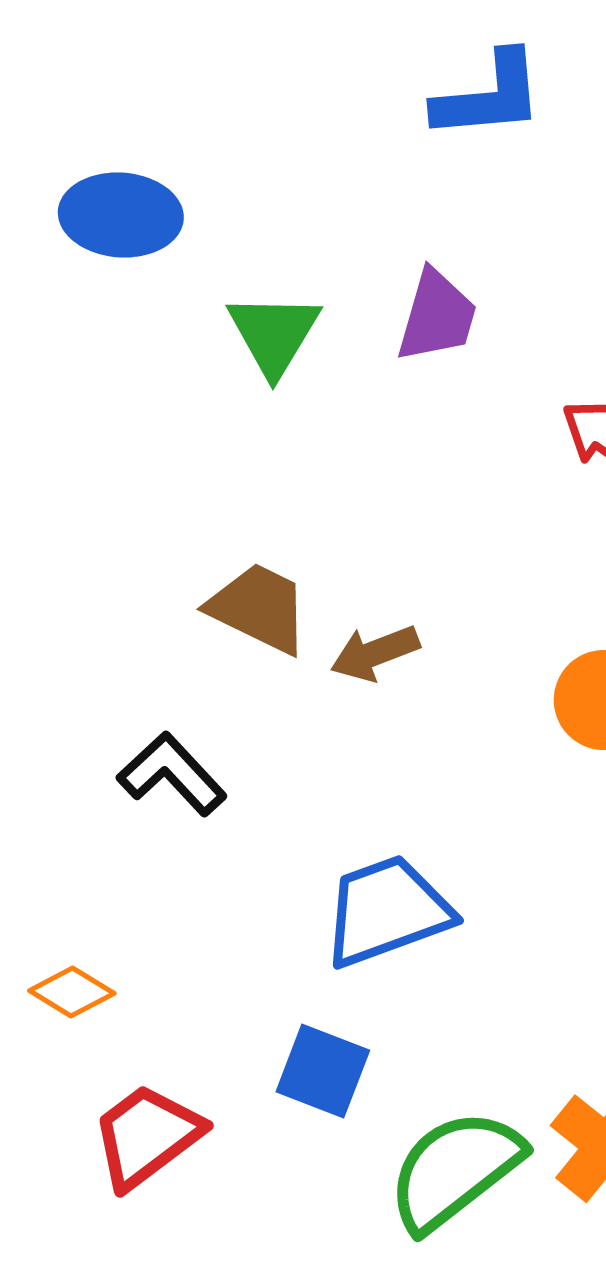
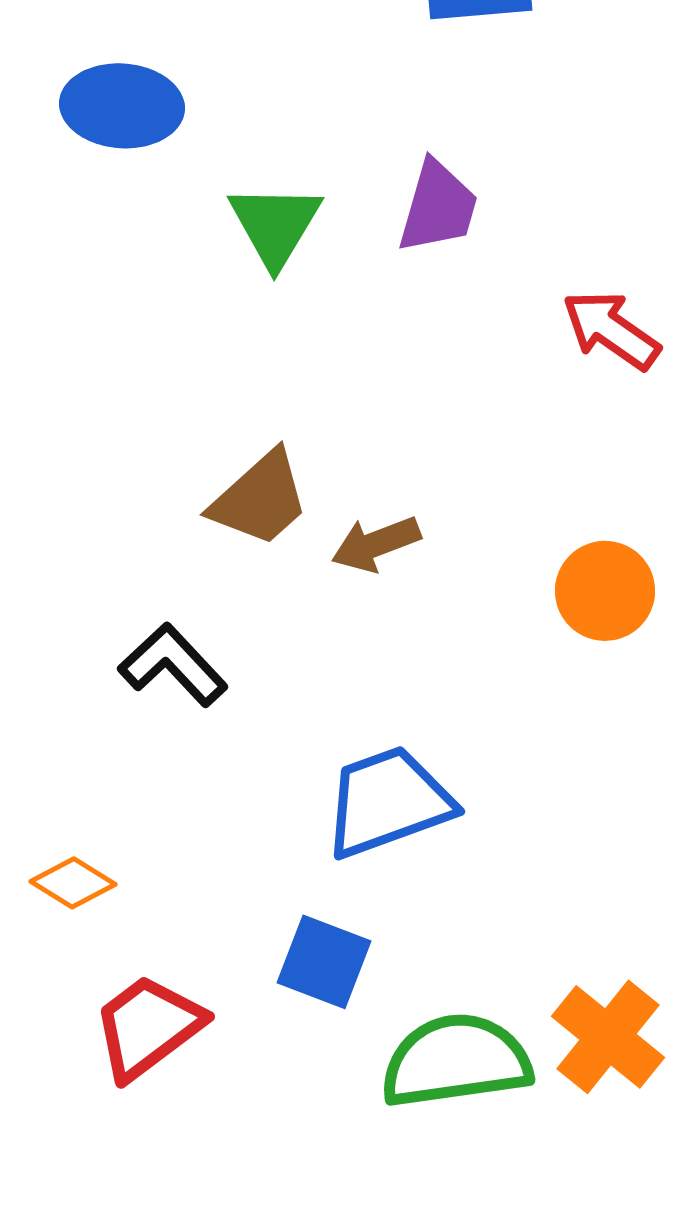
brown trapezoid: (259, 608) -> (260, 499), turned 112
green semicircle: (455, 1170) -> (456, 1061), turned 30

